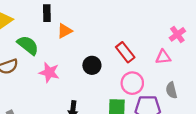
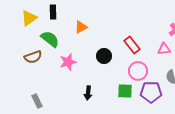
black rectangle: (47, 13) -> (53, 12), moved
pink star: (49, 72) -> (68, 62), turned -30

